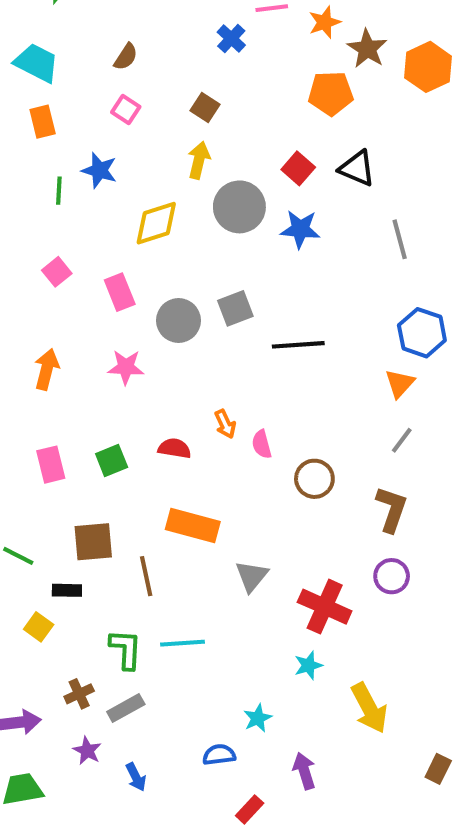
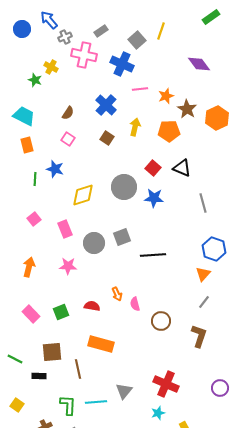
blue cross: (231, 39) -> (106, 105), moved, size x1.5
yellow arrow: (199, 160) -> (135, 127), moved
pink rectangle: (51, 465) -> (31, 314), turned -30
gray triangle: (252, 576) -> (124, 391), moved
purple circle: (392, 576) -> (220, 388), moved
yellow square: (39, 627) -> (17, 405), moved

